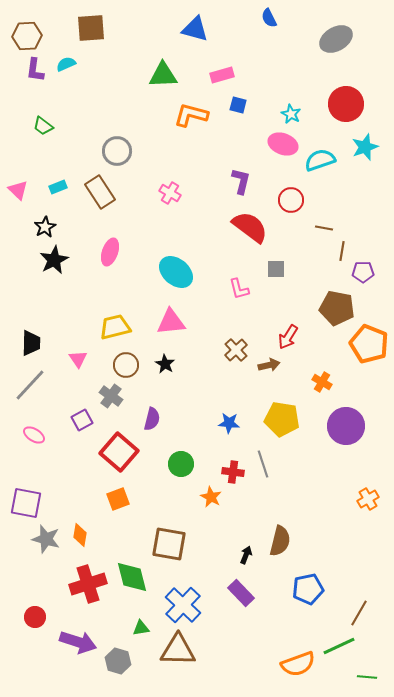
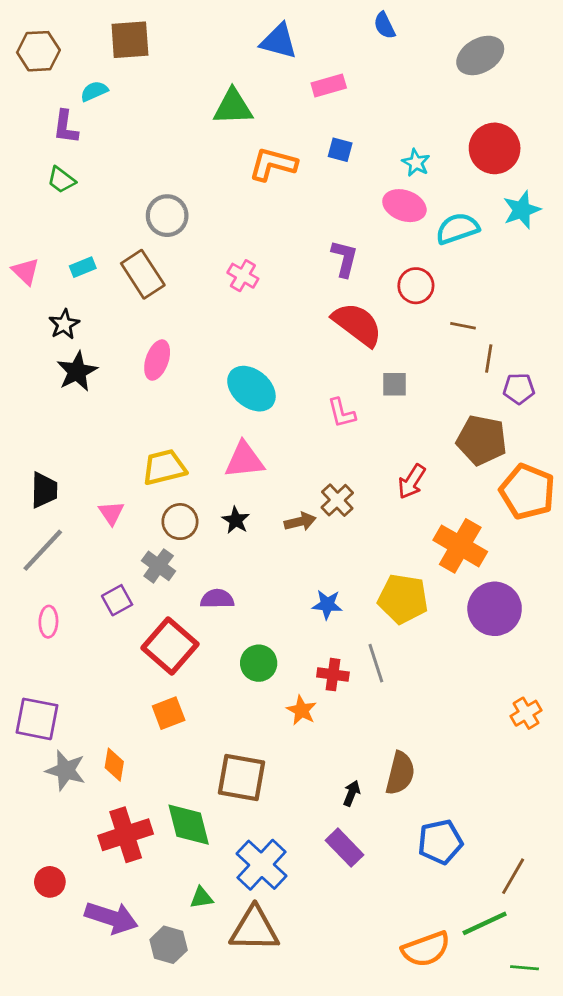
purple L-shape: (35, 70) -> (66, 127), moved
pink rectangle: (222, 75) -> (329, 86), moved
brown arrow: (269, 365) -> (300, 522), moved
orange cross: (322, 382) -> (460, 546), size x1.8
purple semicircle: (152, 419) -> (217, 599), turned -105
pink ellipse: (34, 435) -> (48, 622), turned 60

